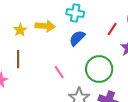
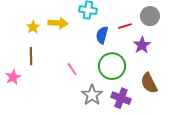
red line: (112, 29) -> (125, 26), turned 40
blue semicircle: (77, 38) -> (102, 35), moved, turned -30

